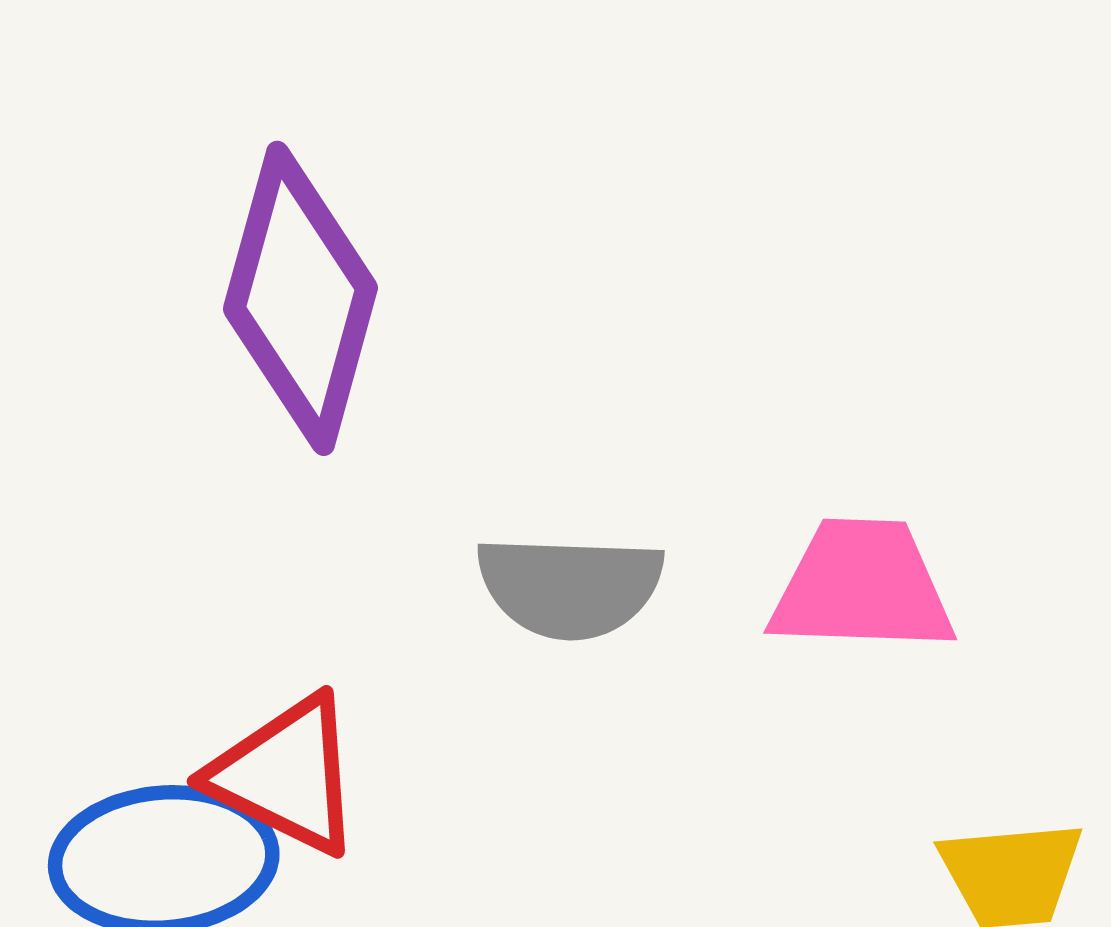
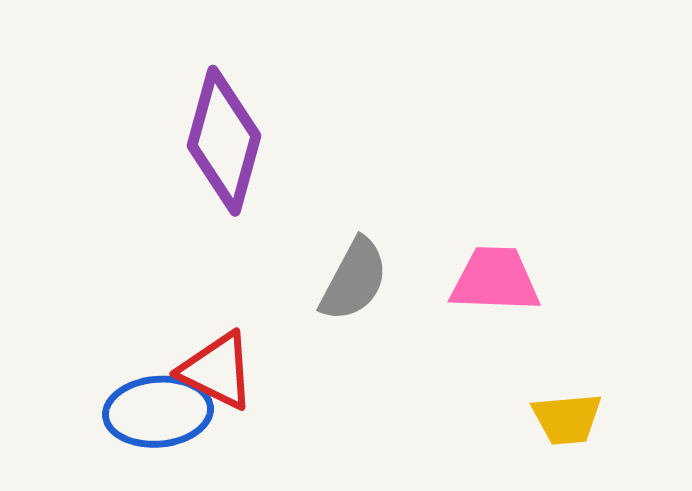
gray semicircle: (570, 586) -> (354, 280), turned -64

